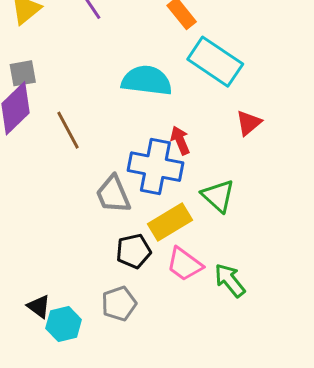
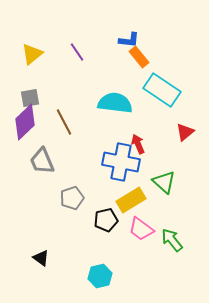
brown line: (68, 130) -> (64, 122), moved
gray trapezoid: (113, 194) -> (42, 161), moved
gray pentagon: (119, 304) -> (72, 198), moved
cyan hexagon: (64, 324) -> (100, 276), moved

